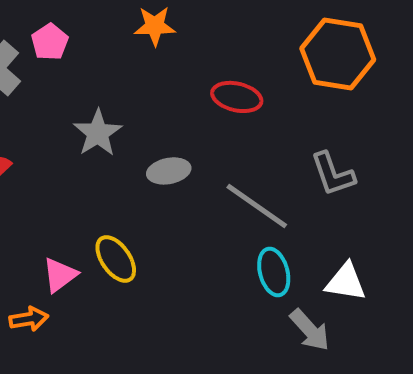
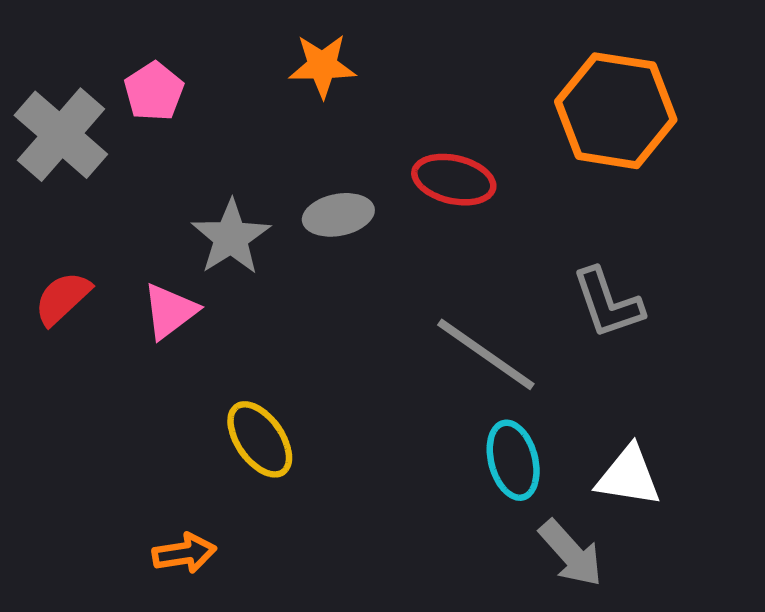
gray ellipse: (169, 171) -> (338, 215), moved
pink triangle: (60, 275) -> (170, 311), moved
orange arrow: (29, 319) -> (184, 553), moved

